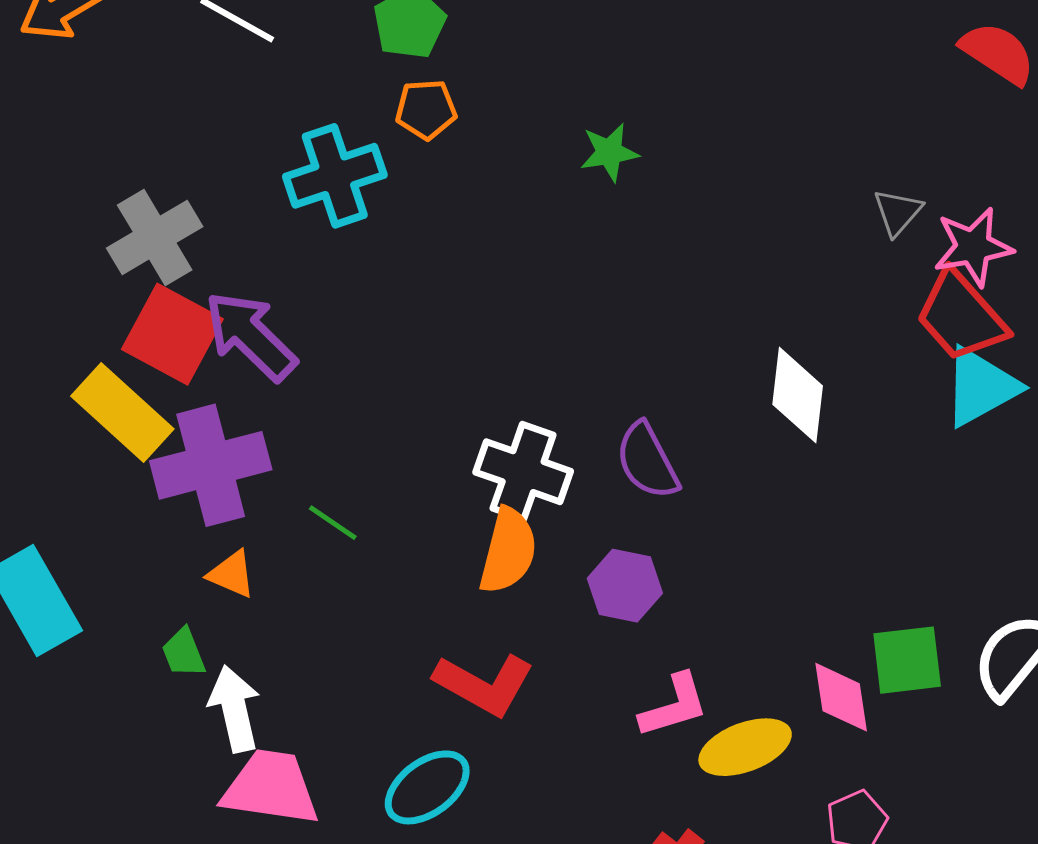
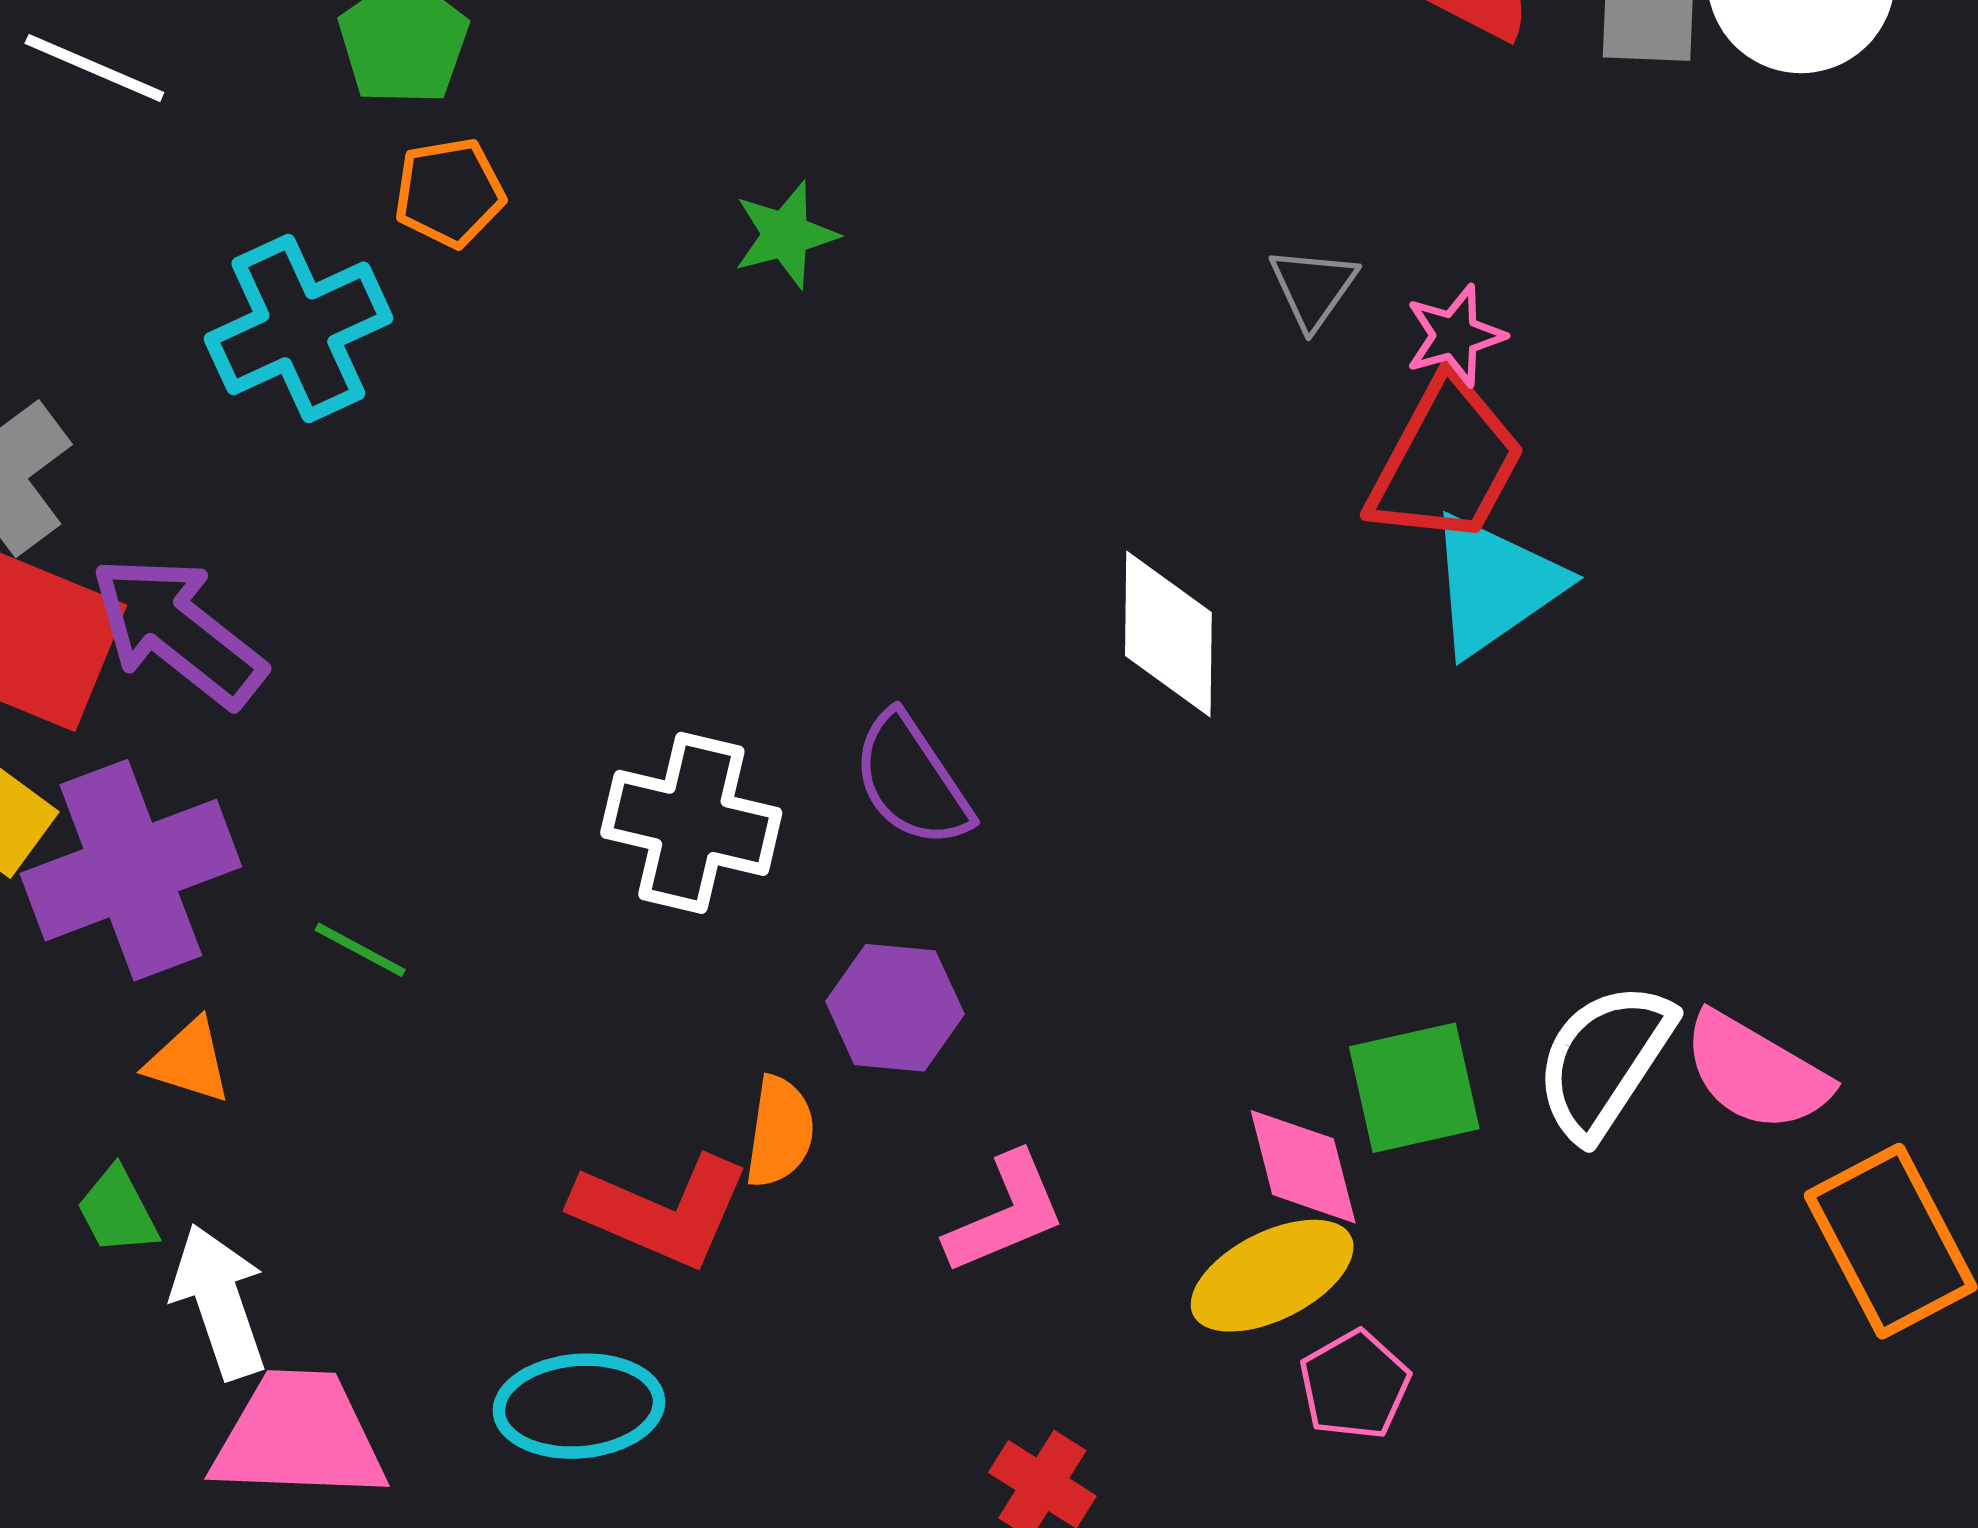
pink star: (973, 247) -> (1455, 336), size x0.7
red trapezoid: (961, 316) -> (1446, 462), turned -104
orange semicircle: (508, 551) -> (780, 1132), moved, size x0.7
yellow ellipse: (745, 747) -> (1272, 1276), moved
cyan ellipse: (427, 787) -> (579, 1406), turned 38

